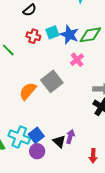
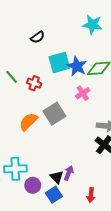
cyan square: (52, 32) -> (59, 62), size x1.5
red cross: (33, 36) -> (34, 83), moved
blue square: (36, 135) -> (54, 195), moved
cyan cross: (19, 137) -> (15, 169), turned -30

